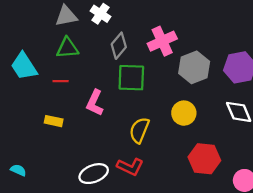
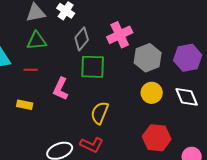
yellow circle: (184, 113) -> (152, 93), moved

